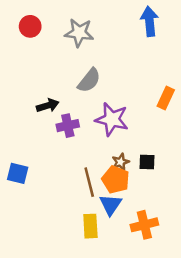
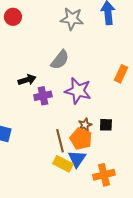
gray star: (79, 33) -> (72, 19), moved
yellow rectangle: (90, 226) -> (63, 164), moved, turned -60

